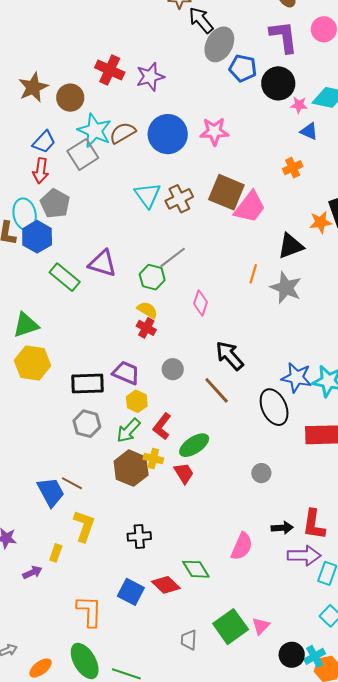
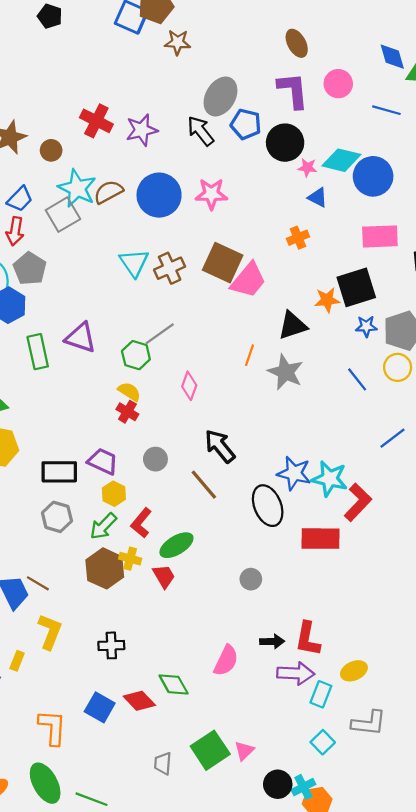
black arrow: (201, 20) -> (201, 131), moved
brown circle: (70, 98) -> (51, 150), size x0.7
green rectangle: (65, 277) -> (38, 352), turned 36

